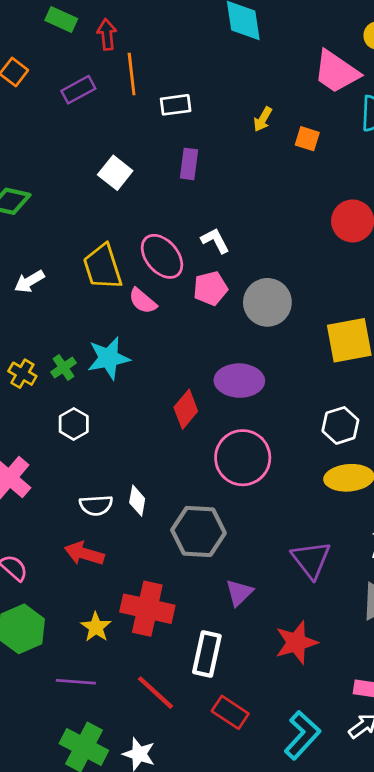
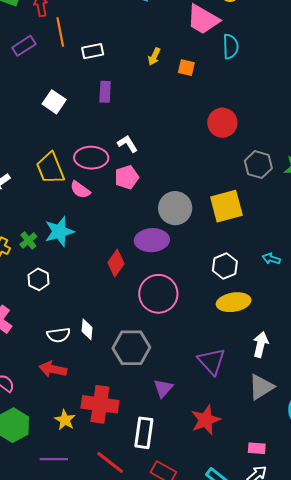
pink ellipse: (162, 256) -> (91, 158), turned -44
gray circle: (267, 302) -> (175, 208), moved

